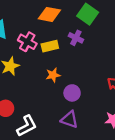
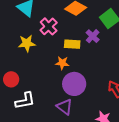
yellow rectangle: (50, 46) -> (72, 44), moved
purple circle: (72, 93) -> (74, 84), size x1.5

